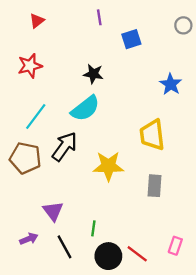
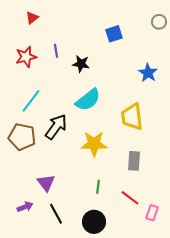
purple line: (99, 17) -> (56, 51), moved
cyan semicircle: (85, 108) -> (88, 100), moved
green line: (93, 228) -> (98, 187), moved
red line: (137, 254) -> (130, 198), moved

